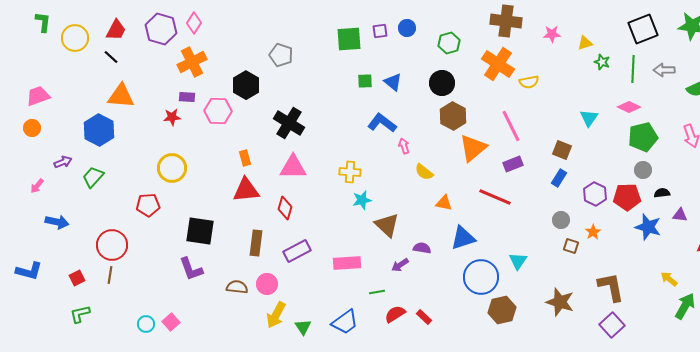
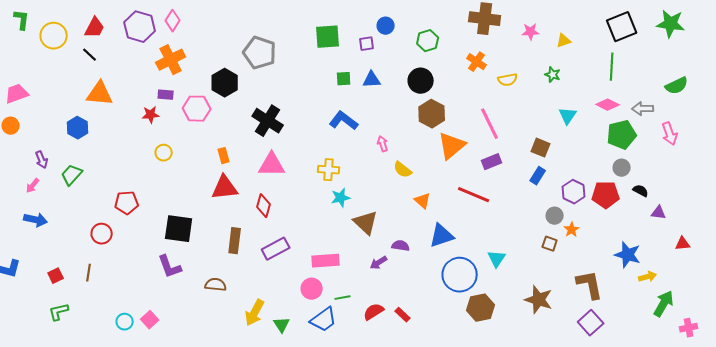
purple square: (380, 31) -> (367, 44), moved
gray pentagon: (281, 55) -> (260, 53), size x1.4
green star: (602, 62) -> (553, 75), moved
orange cross: (498, 64) -> (477, 62), size x0.6
gray arrow: (664, 70) -> (643, 109), moved
blue triangle: (393, 82) -> (372, 80), turned -42
blue L-shape: (382, 123) -> (344, 121), moved
blue hexagon: (99, 130) -> (78, 128), size x0.7
purple arrow: (63, 162) -> (42, 160), turned 90
yellow circle: (172, 168) -> (164, 153), moved, size x0.6
pink arrow: (37, 186) -> (33, 186), moved
black semicircle: (662, 193) -> (641, 191), turned 35
orange triangle: (444, 203) -> (423, 201), turned 30
gray circle: (561, 220) -> (555, 216), moved
blue star: (648, 227) -> (628, 255), moved
red circle: (112, 245) -> (102, 234), moved, size x0.7
yellow arrow: (669, 279) -> (648, 277), turned 126
pink circle: (267, 284) -> (312, 289), moved
green line: (377, 292) -> (343, 298), moved

